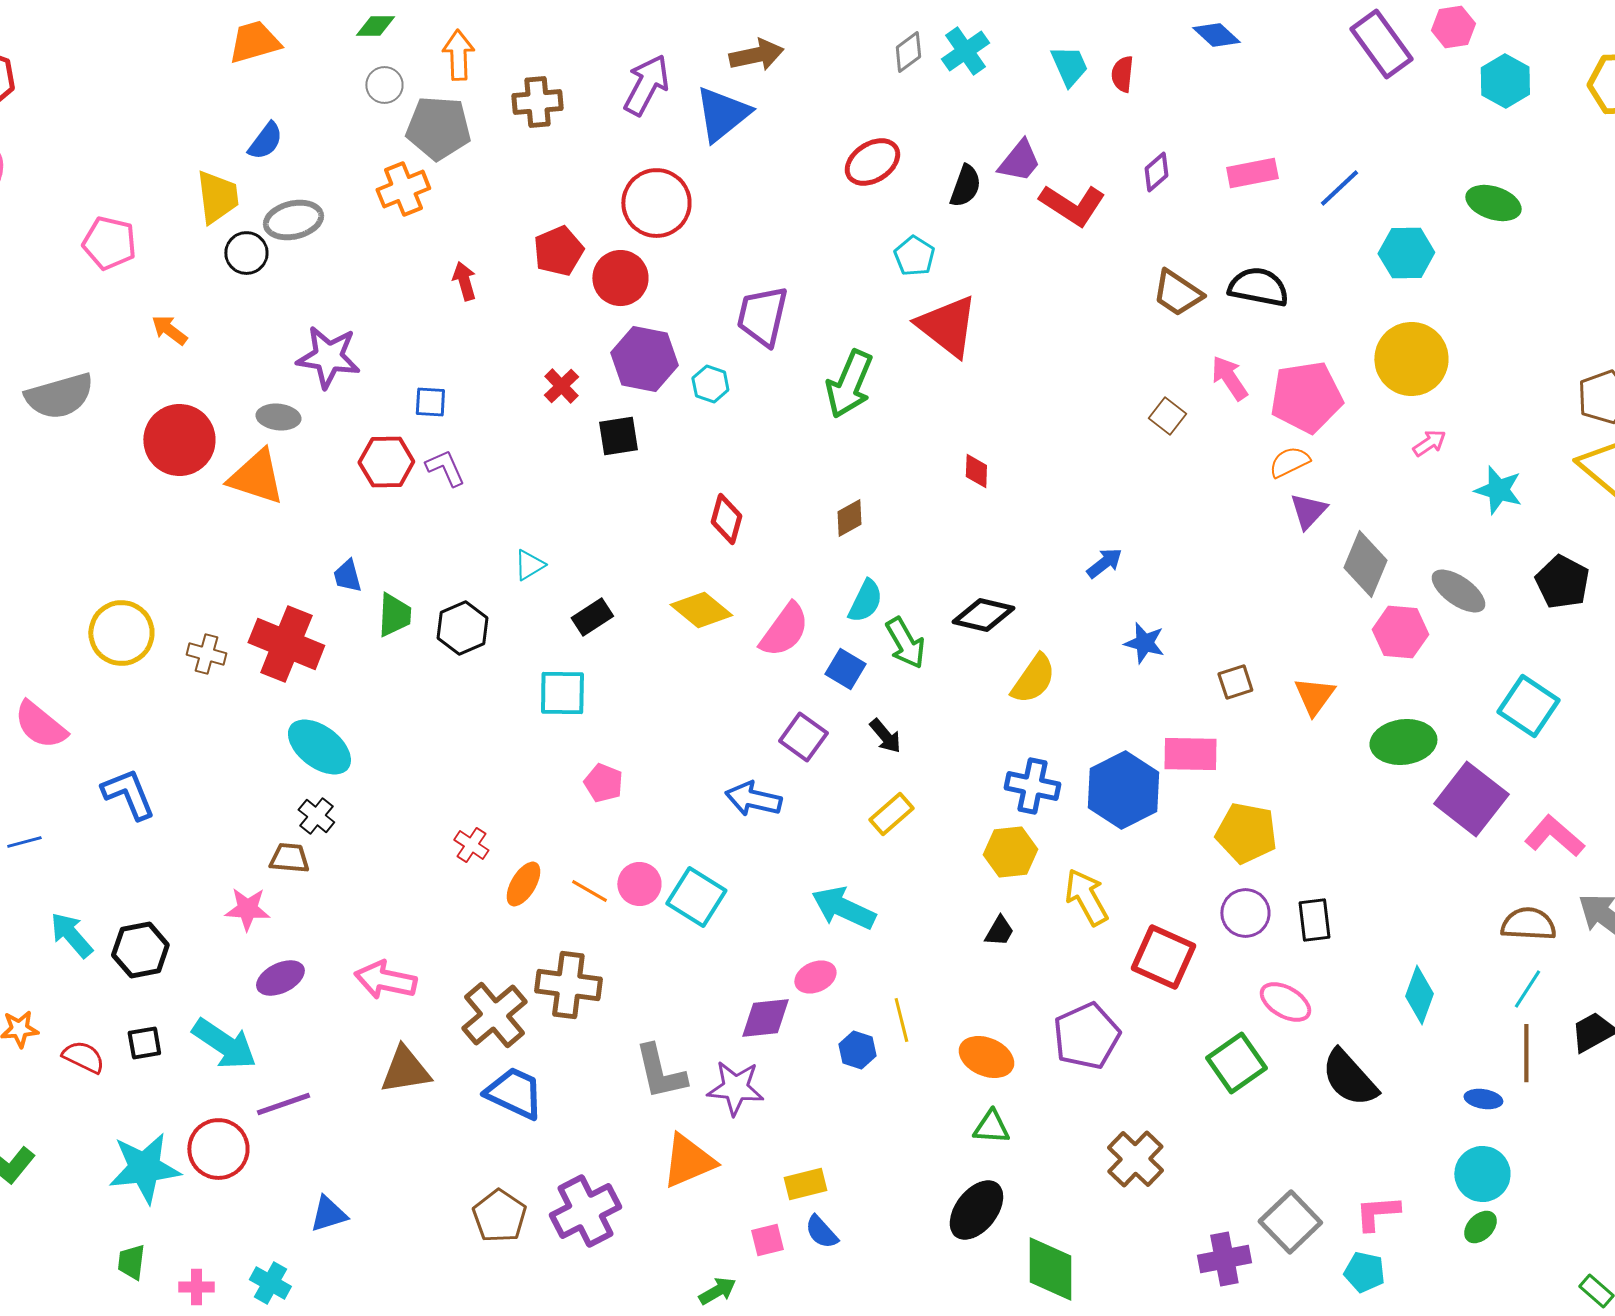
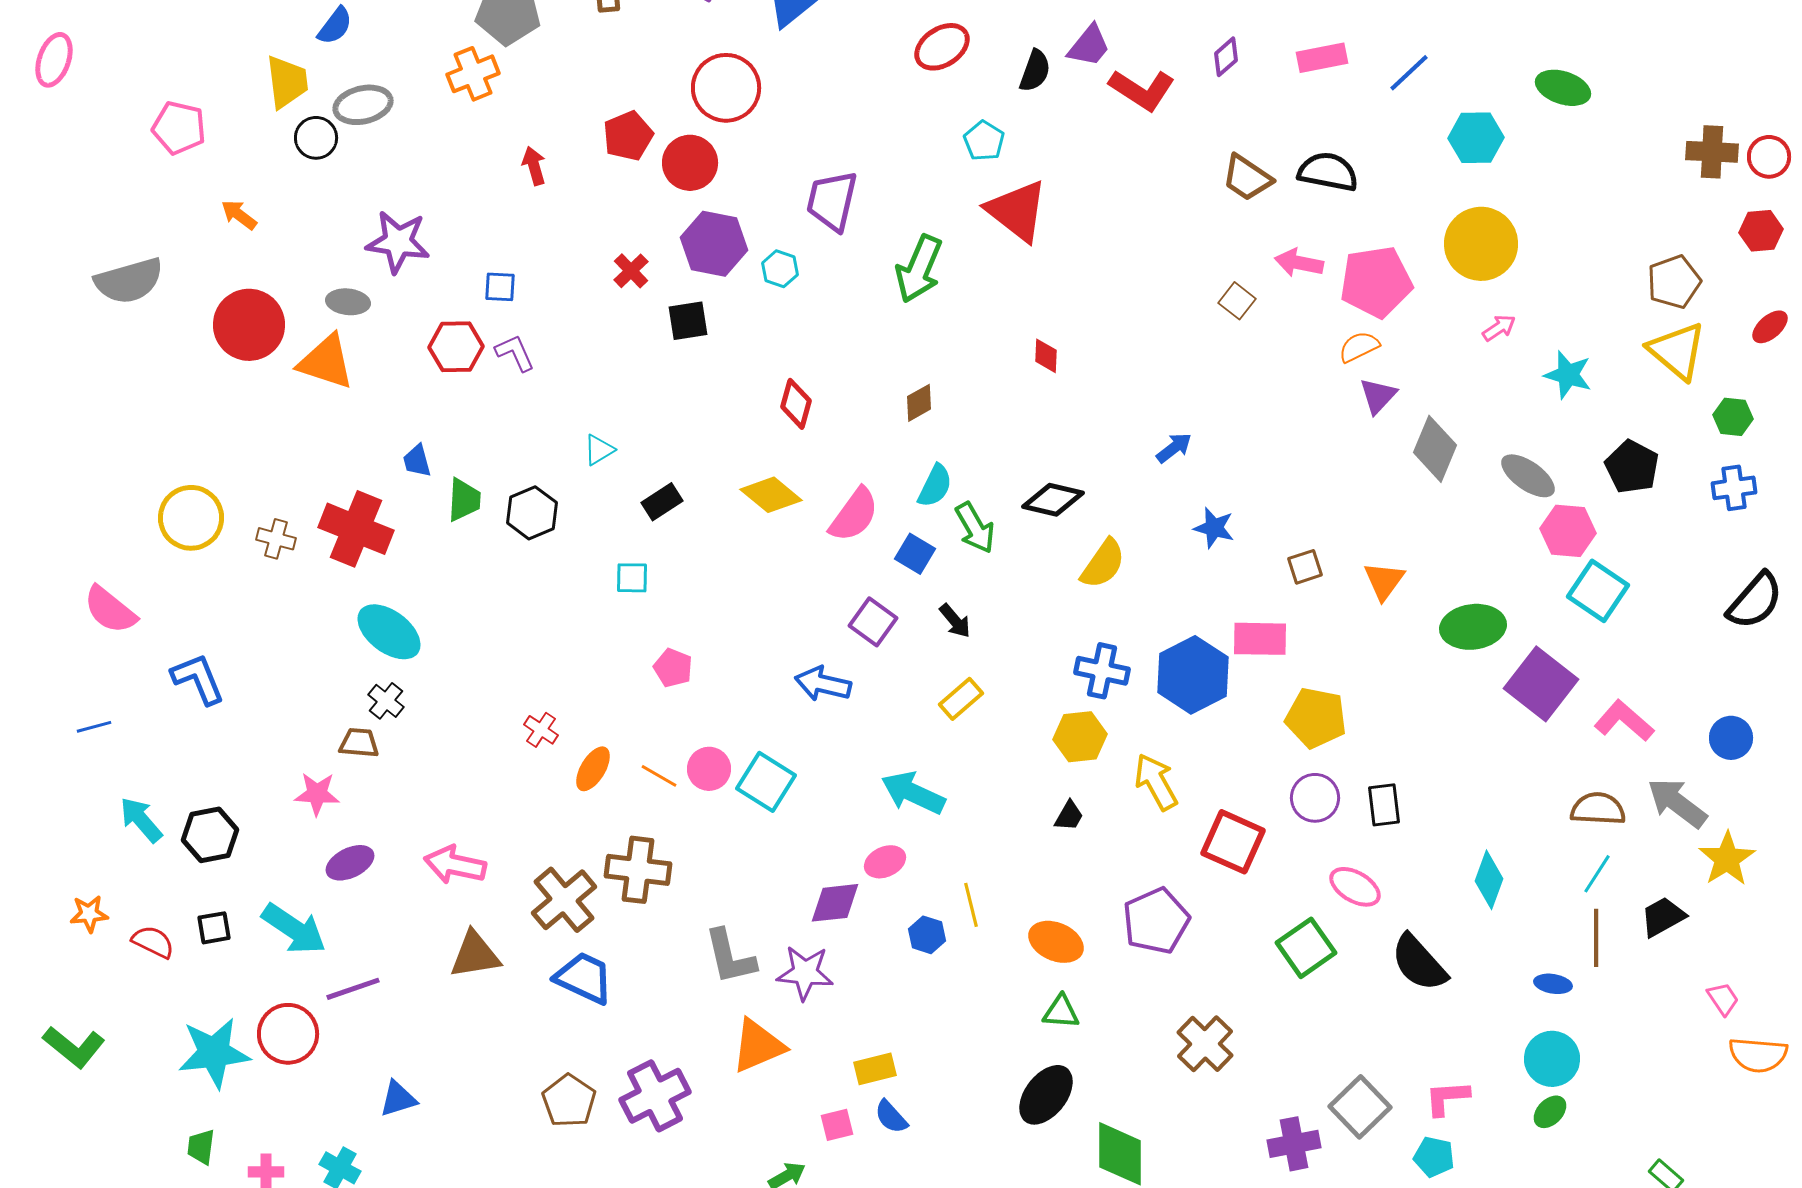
pink arrow: (1229, 378) -> (1299, 263), turned -45
pink hexagon: (1400, 632) -> (1568, 531), moved
cyan square: (562, 693) -> (632, 578), size x0.7

